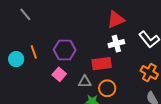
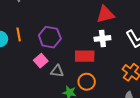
gray triangle: (85, 82) -> (57, 71), moved

